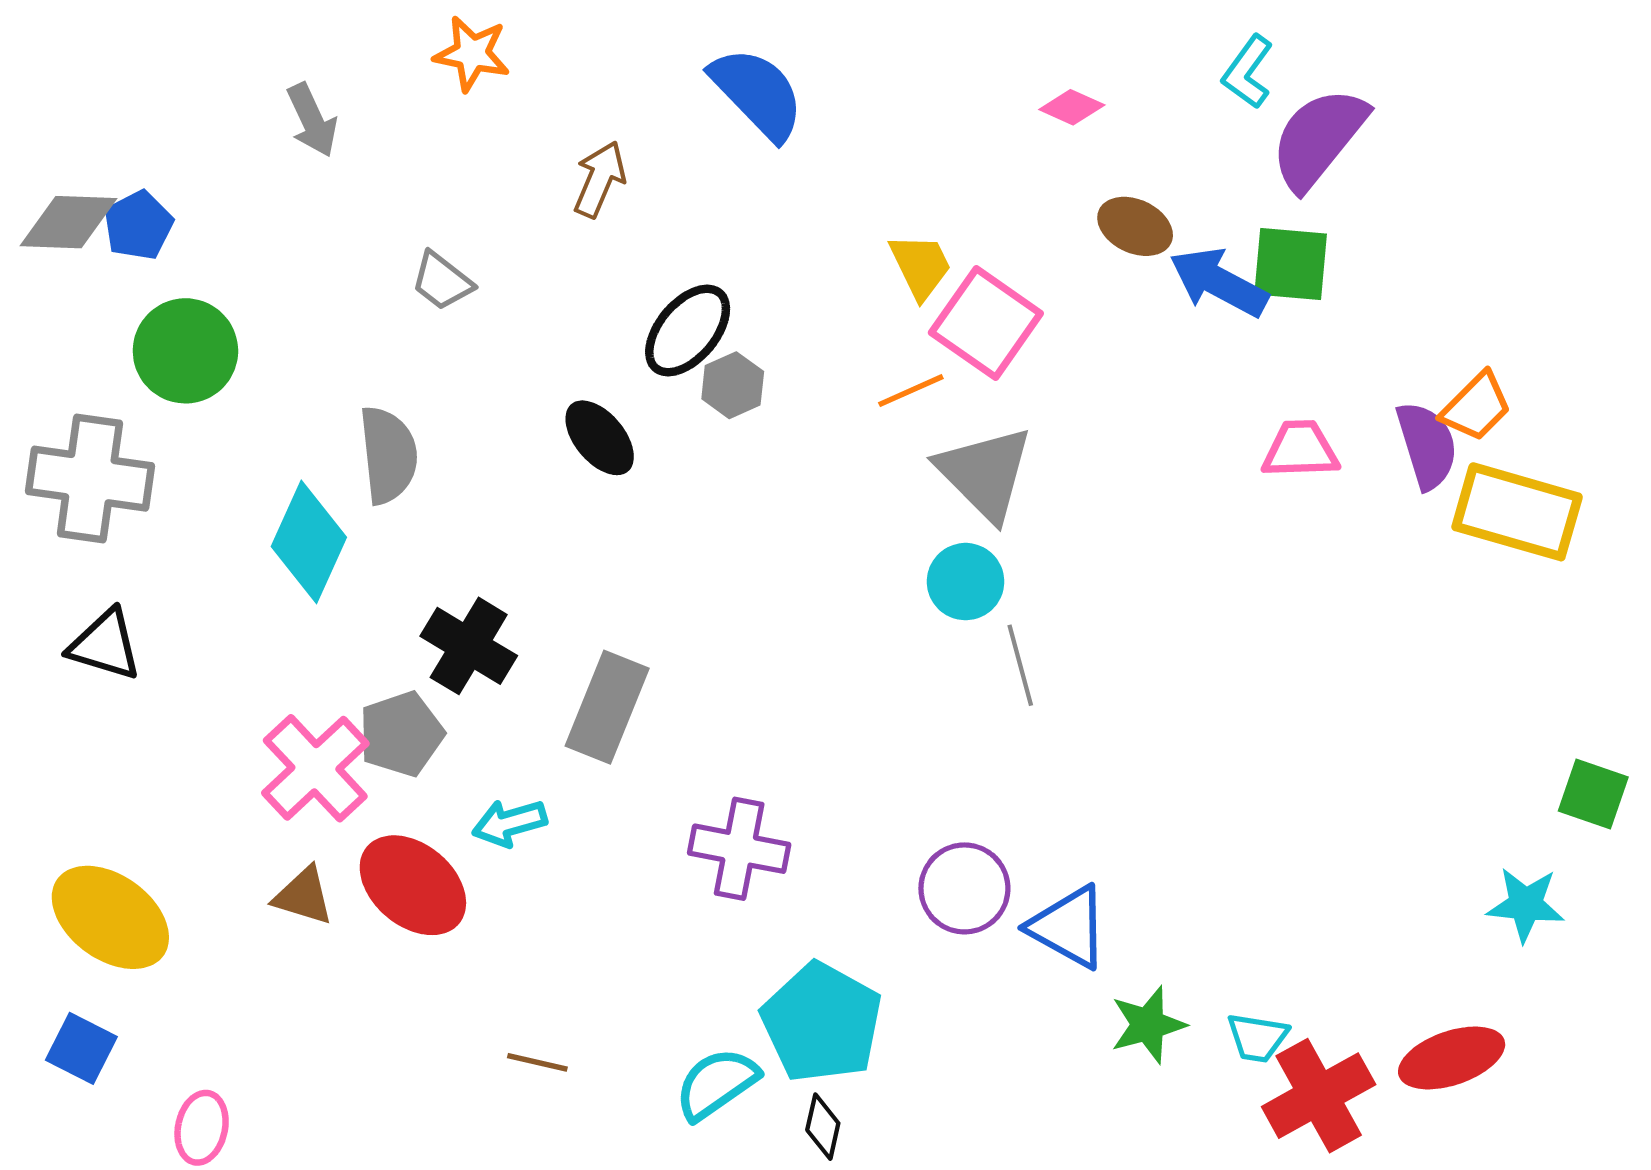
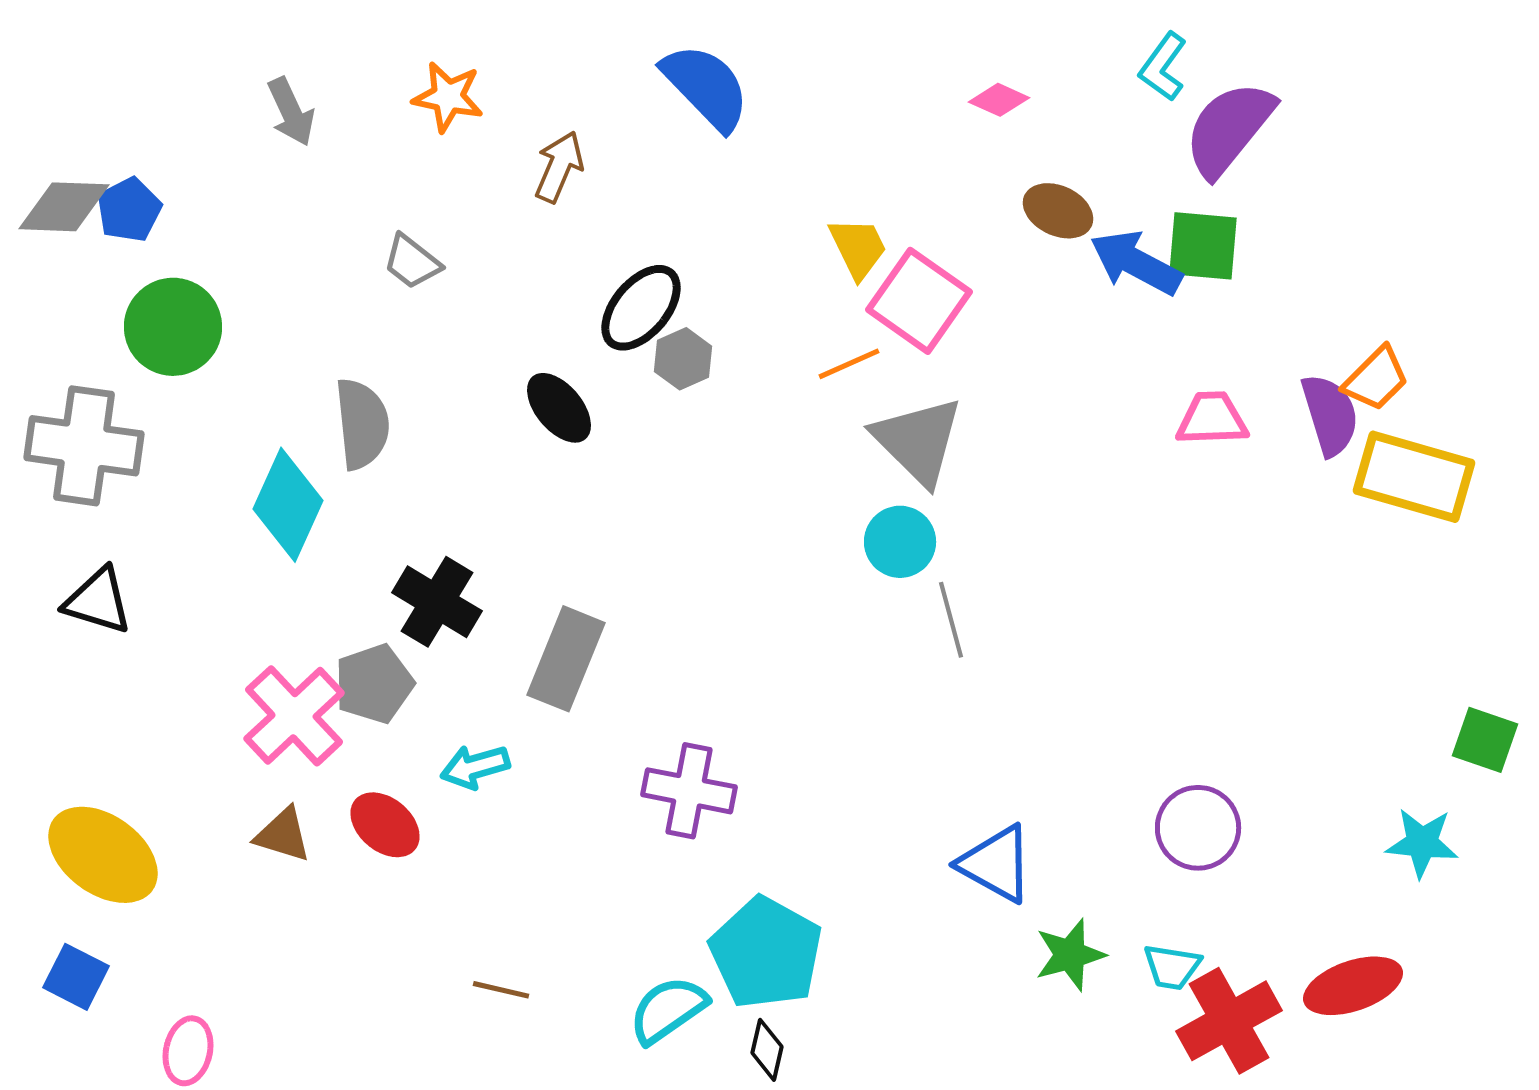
orange star: (472, 54) -> (448, 97), moved
red ellipse: (413, 885) -> (385, 825), size x0.7
purple circle: (964, 888) -> (1198, 828), moved

